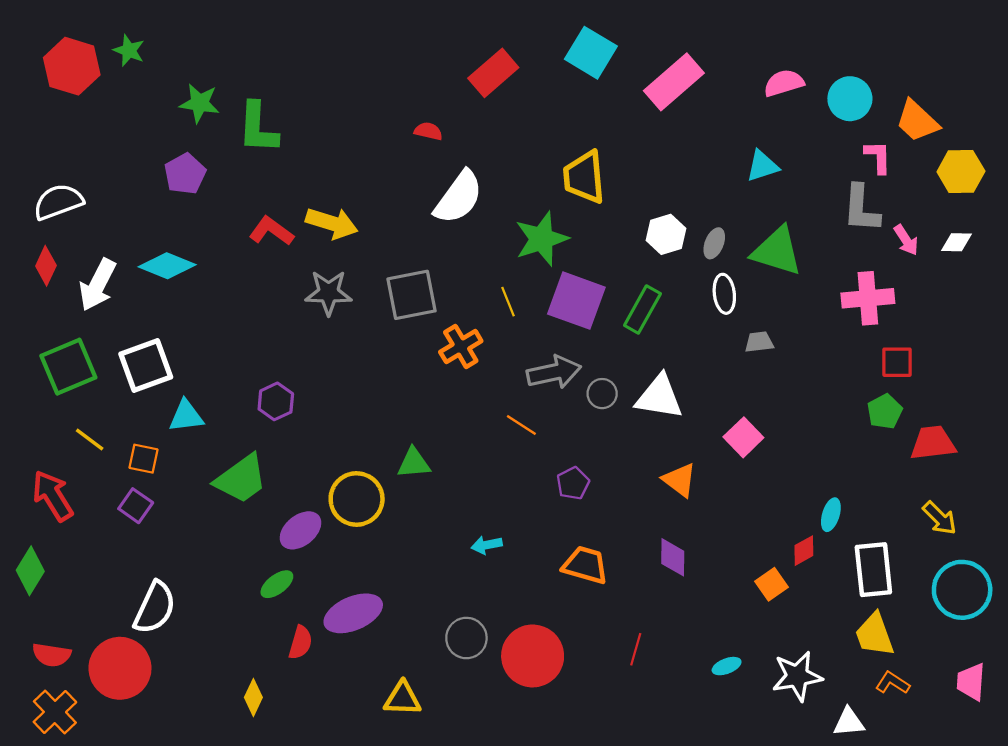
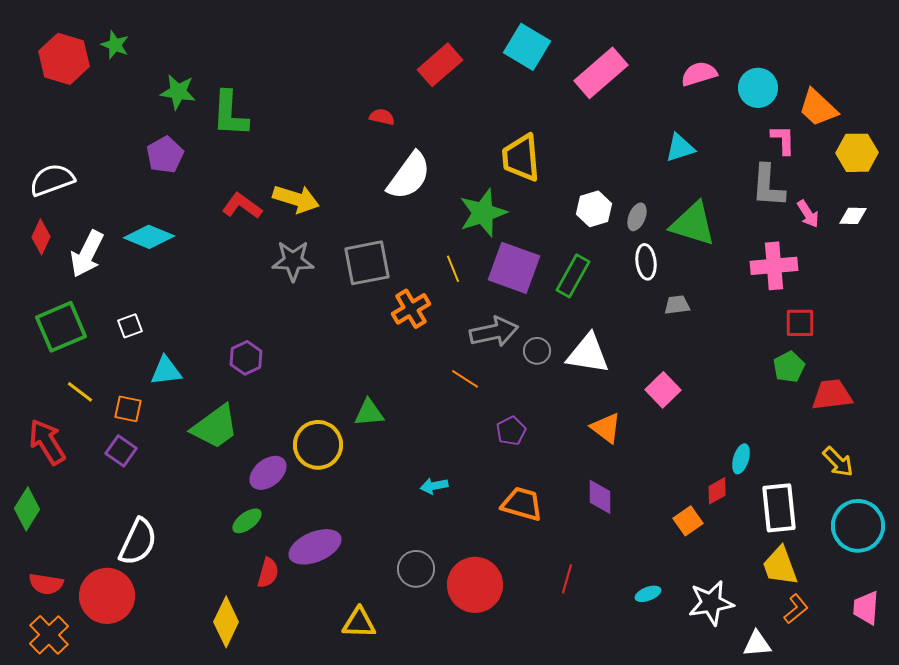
white square: (146, 366) -> (130, 326), size x0.5
orange L-shape: (893, 683) -> (796, 609), turned 108
yellow diamond: (253, 697) -> (226, 622), size x1.5

